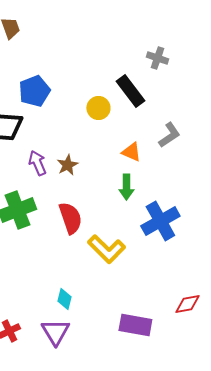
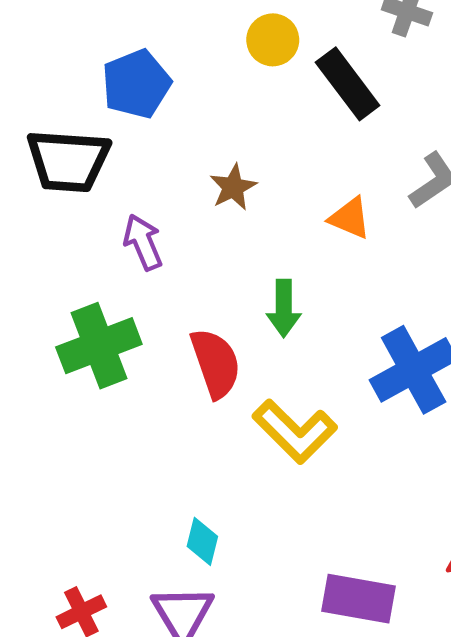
yellow circle: (98, 108) -> (273, 40), moved
brown star: (67, 165) -> (233, 187), moved
green arrow: (126, 187) -> (284, 308), moved

